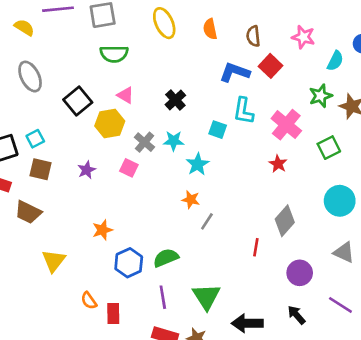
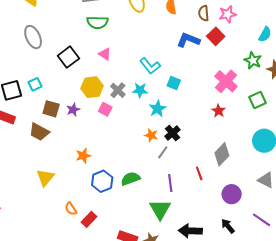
pink star: (303, 37) -> (228, 14), moved, turned -30
green star: (321, 96) -> (253, 60), turned -30
black cross: (175, 100) -> (172, 133), moved
cyan L-shape: (243, 111) -> (150, 66), moved, turned -50
yellow hexagon: (110, 123) -> (92, 87), moved
brown square: (40, 169) -> (51, 109), moved
brown trapezoid: (28, 212) -> (39, 132), moved
red line: (256, 247) -> (199, 173), turned -32
purple line: (163, 297) -> (170, 183), moved
red rectangle: (113, 313) -> (89, 219), turned 42

